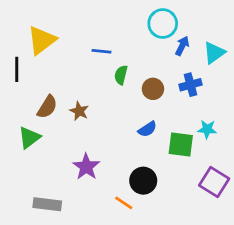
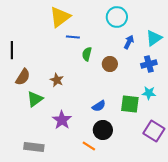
yellow triangle: (42, 40) -> (60, 17), moved
blue arrow: (182, 46) -> (129, 42), moved
blue cross: (191, 85) -> (149, 64), moved
brown semicircle: (47, 107) -> (23, 77), moved
blue semicircle: (147, 129) -> (99, 106), moved
green triangle: (29, 138) -> (35, 99), moved

